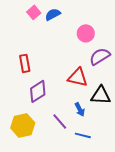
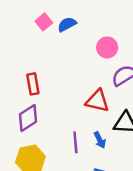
purple diamond: (38, 91) -> (28, 118), moved
purple line: (60, 121) -> (75, 142), moved, turned 36

